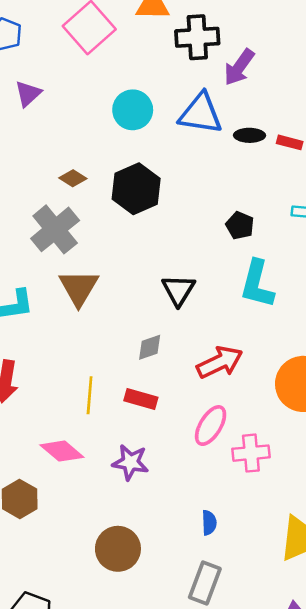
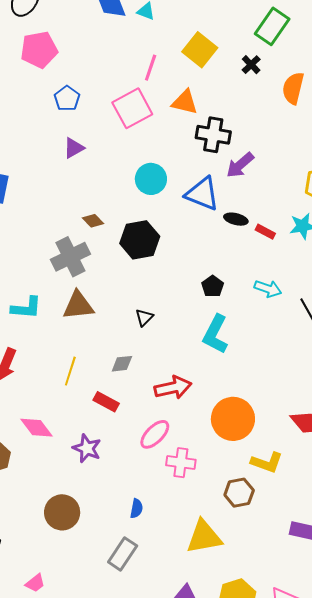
brown triangle: (79, 288) -> (78, 305), turned 40
black triangle: (178, 290) -> (144, 317), moved, size x0.7
yellow line: (90, 395) -> (70, 371), moved

